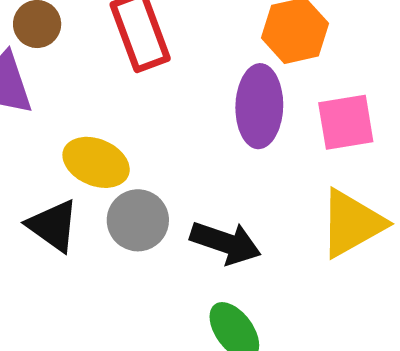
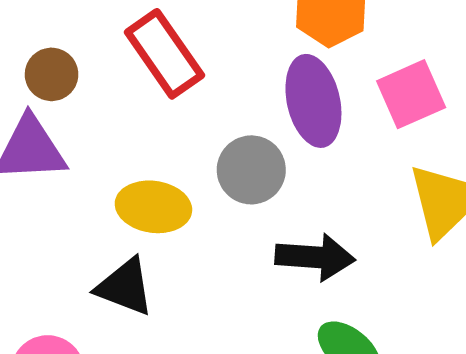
gray circle: (138, 220) -> (251, 170), moved

